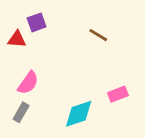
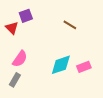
red triangle: (17, 39) -> (12, 28), turned 40
cyan diamond: (79, 114) -> (61, 65), moved

